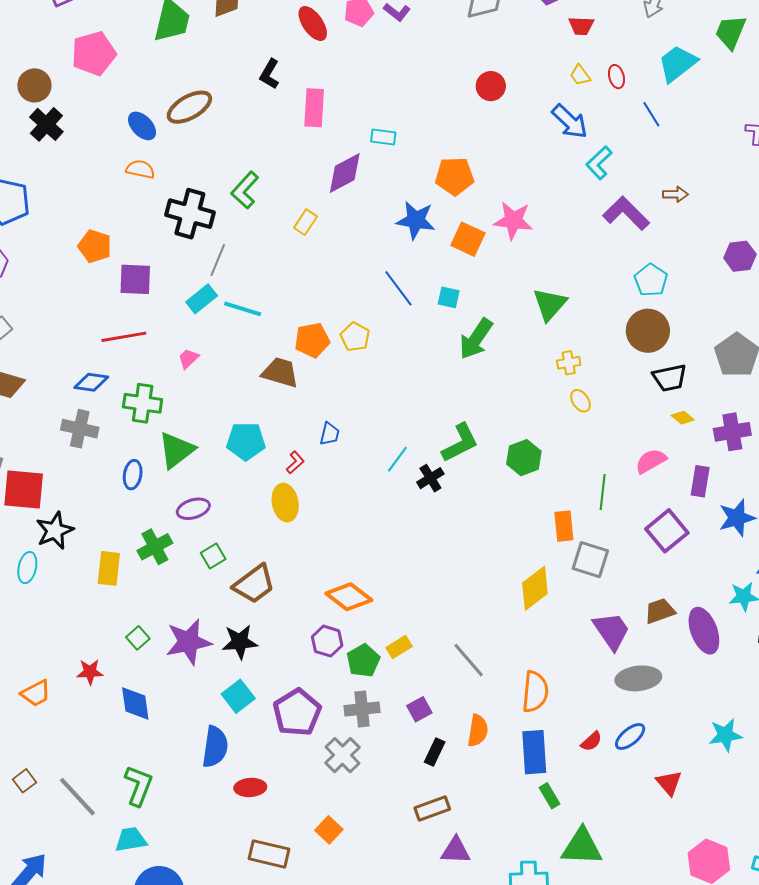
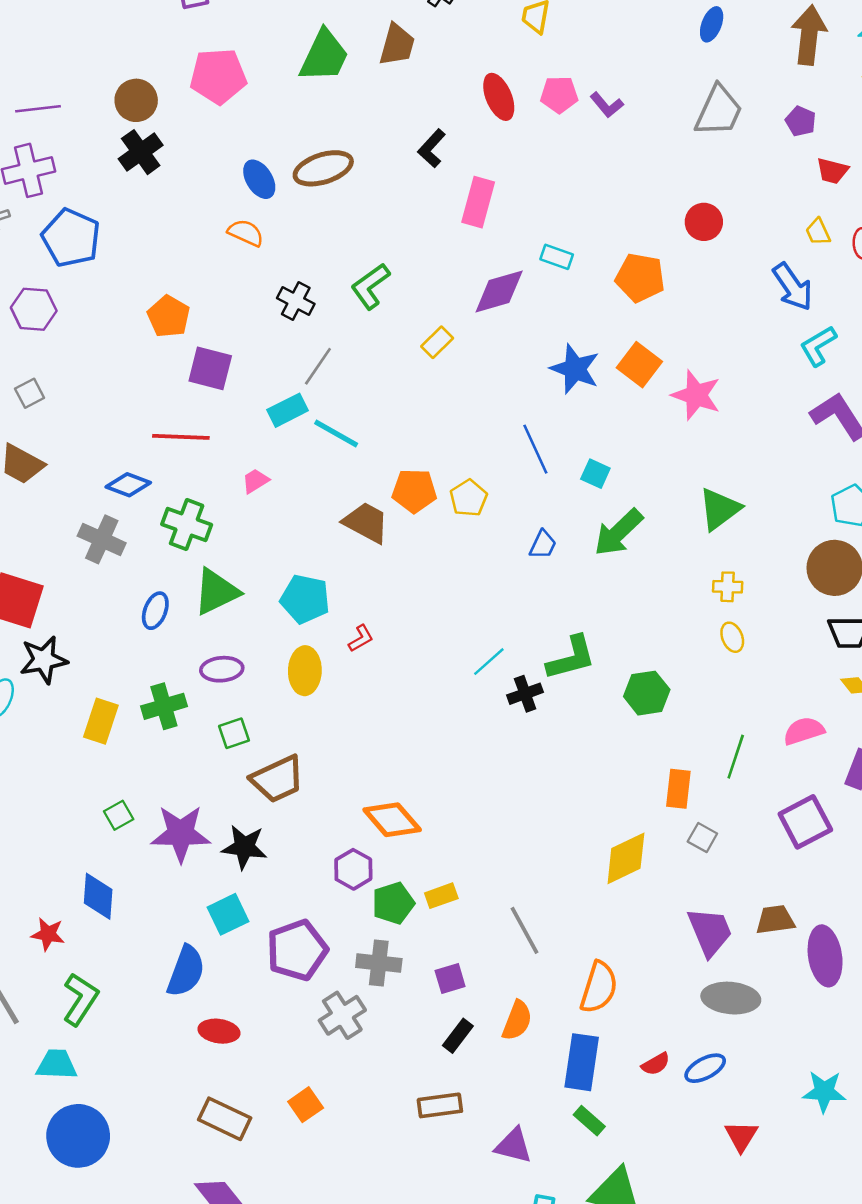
orange pentagon: (455, 176) -> (640, 278), moved
black cross: (190, 214) -> (296, 301), size x0.6
orange square: (468, 239) -> (639, 365), moved
blue trapezoid: (330, 434) -> (543, 545), moved
yellow ellipse: (285, 503) -> (305, 671), moved
gray square: (590, 560) -> (702, 837), size x0.6
red star: (90, 672) -> (48, 934), moved
green rectangle: (550, 796) -> (589, 1121), turned -30
purple triangle: (456, 850) -> (514, 1146), moved

